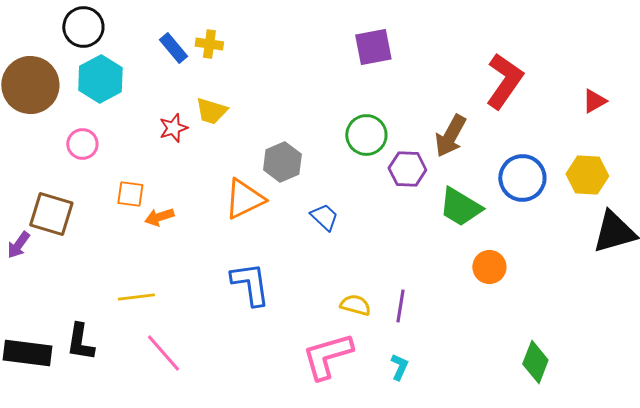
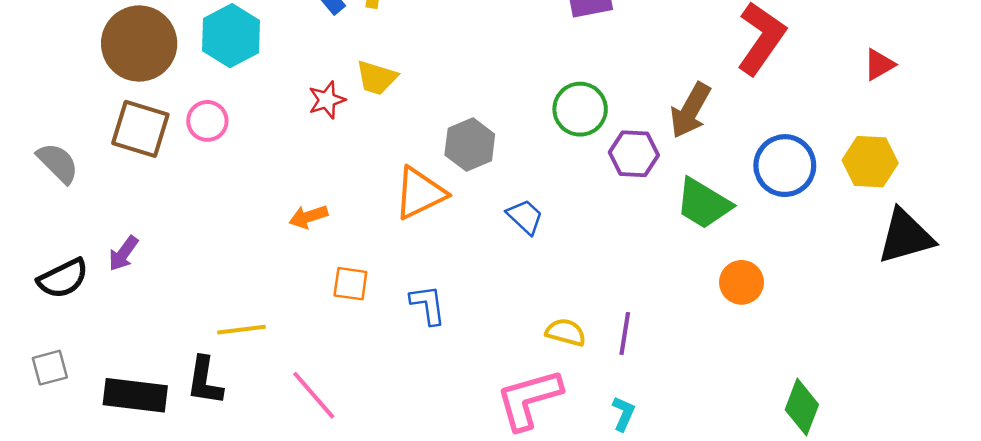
orange square: (130, 194) -> (350, 284), moved
brown square: (51, 214) -> (140, 129), moved
blue L-shape: (250, 284) -> (428, 305), size x0.7
yellow line: (136, 297) -> (241, 330), moved

